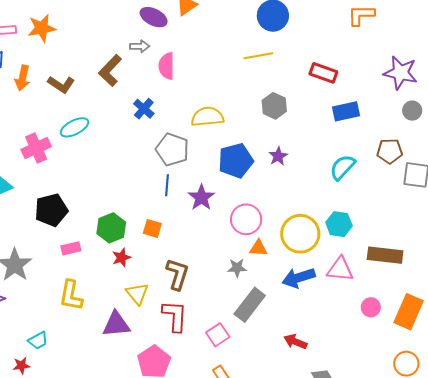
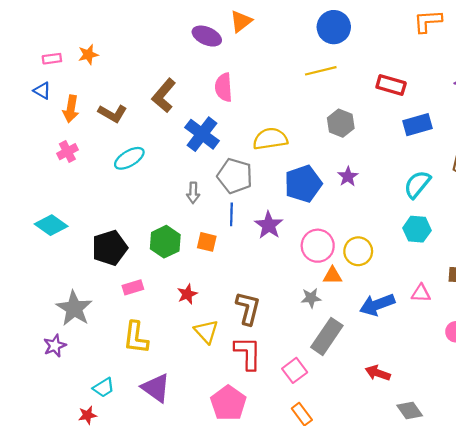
orange star: (42, 28) -> (88, 55), size x0.7
gray arrow: (140, 46) -> (193, 193), moved, turned 96
blue cross: (144, 109) -> (202, 134), size x1.5
pink cross: (36, 148) -> (67, 152), moved, size x0.7
cyan hexagon: (339, 224) -> (417, 229), moved
green hexagon: (111, 228) -> (165, 242), moved
orange square: (152, 228) -> (207, 242), moved
yellow circle: (300, 234) -> (358, 251), moved, size x0.7
pink triangle: (340, 269) -> (421, 293), size x0.7
purple triangle: (116, 324) -> (156, 388), moved, turned 44

